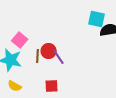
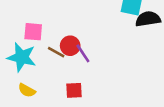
pink square: (20, 40) -> (33, 32), turned -35
brown line: (38, 56) -> (56, 52), turned -64

